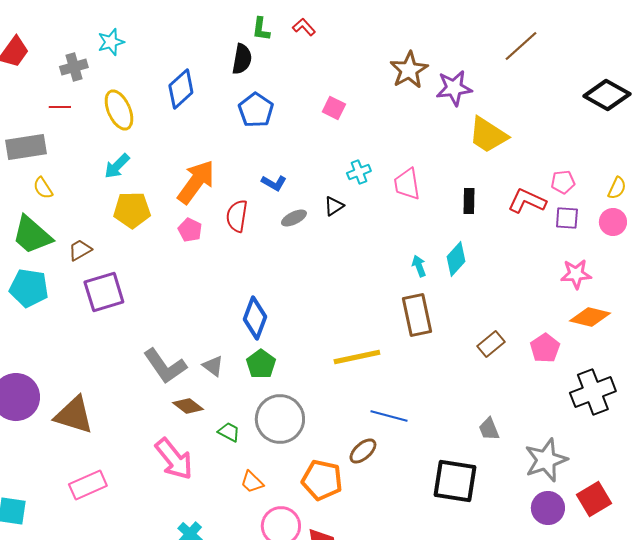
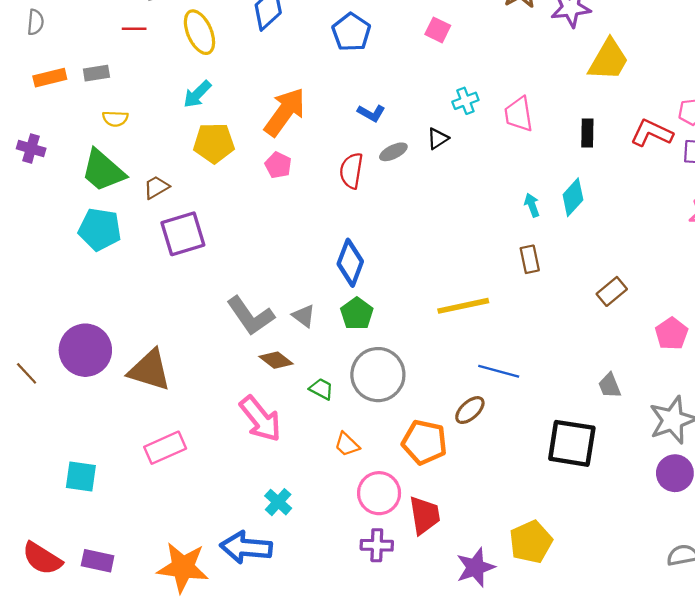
yellow trapezoid: (488, 135) -> (608, 60), turned -93
gray rectangle: (26, 147) -> (96, 73), size x0.6
yellow semicircle: (43, 188) -> (115, 119), turned -55
red semicircle: (237, 216) -> (351, 171), moved
brown rectangle: (417, 315) -> (530, 259), size x0.6
pink pentagon: (545, 348) -> (672, 334), moved

